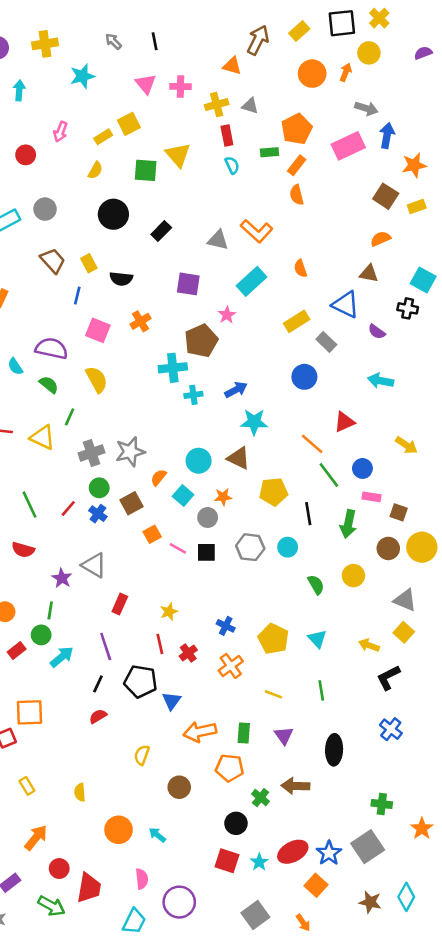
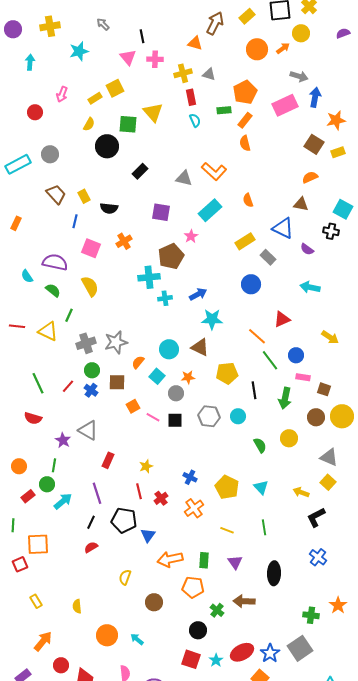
black line: (155, 41) -> (142, 36), moved
orange arrow: (346, 72) -> (283, 48), turned 32
black circle: (113, 214) -> (107, 146), moved
brown square: (131, 503) -> (117, 382), turned 30
orange star: (422, 829) -> (338, 605), moved

